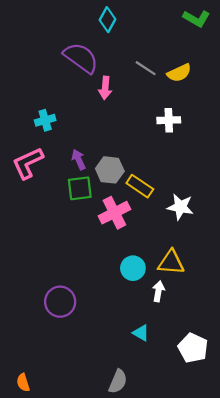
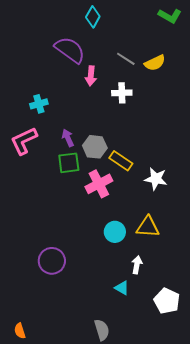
white cross: (169, 120) -> (122, 93), moved
white arrow: (158, 291) -> (137, 265), moved
gray semicircle: (118, 381) -> (102, 330), turned -40

